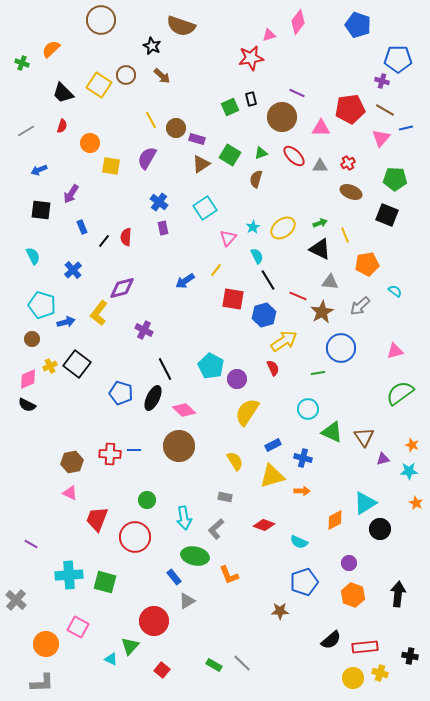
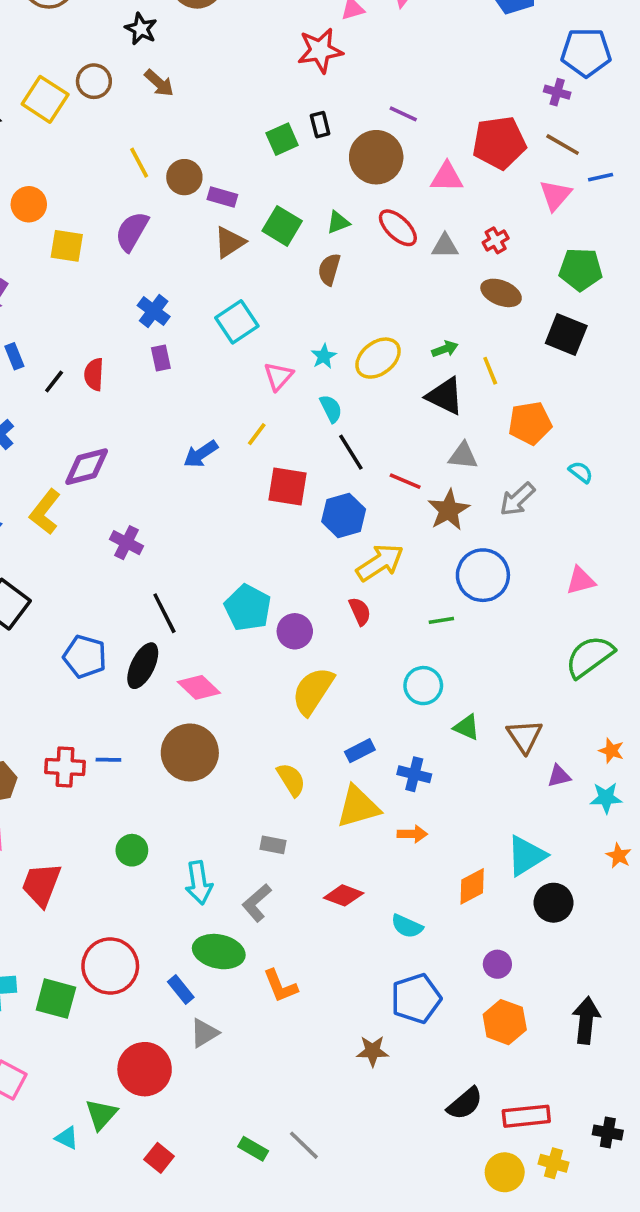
green triangle: (332, 432) -> (467, 727), size x0.7
red circle: (135, 537) -> (110, 966), moved

